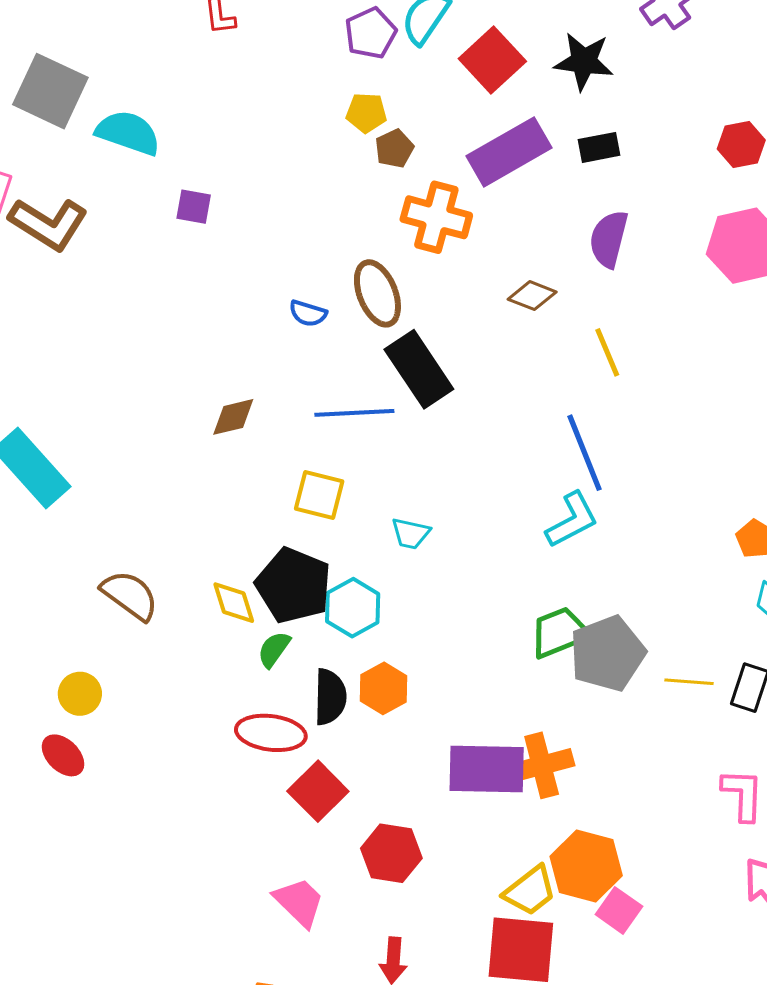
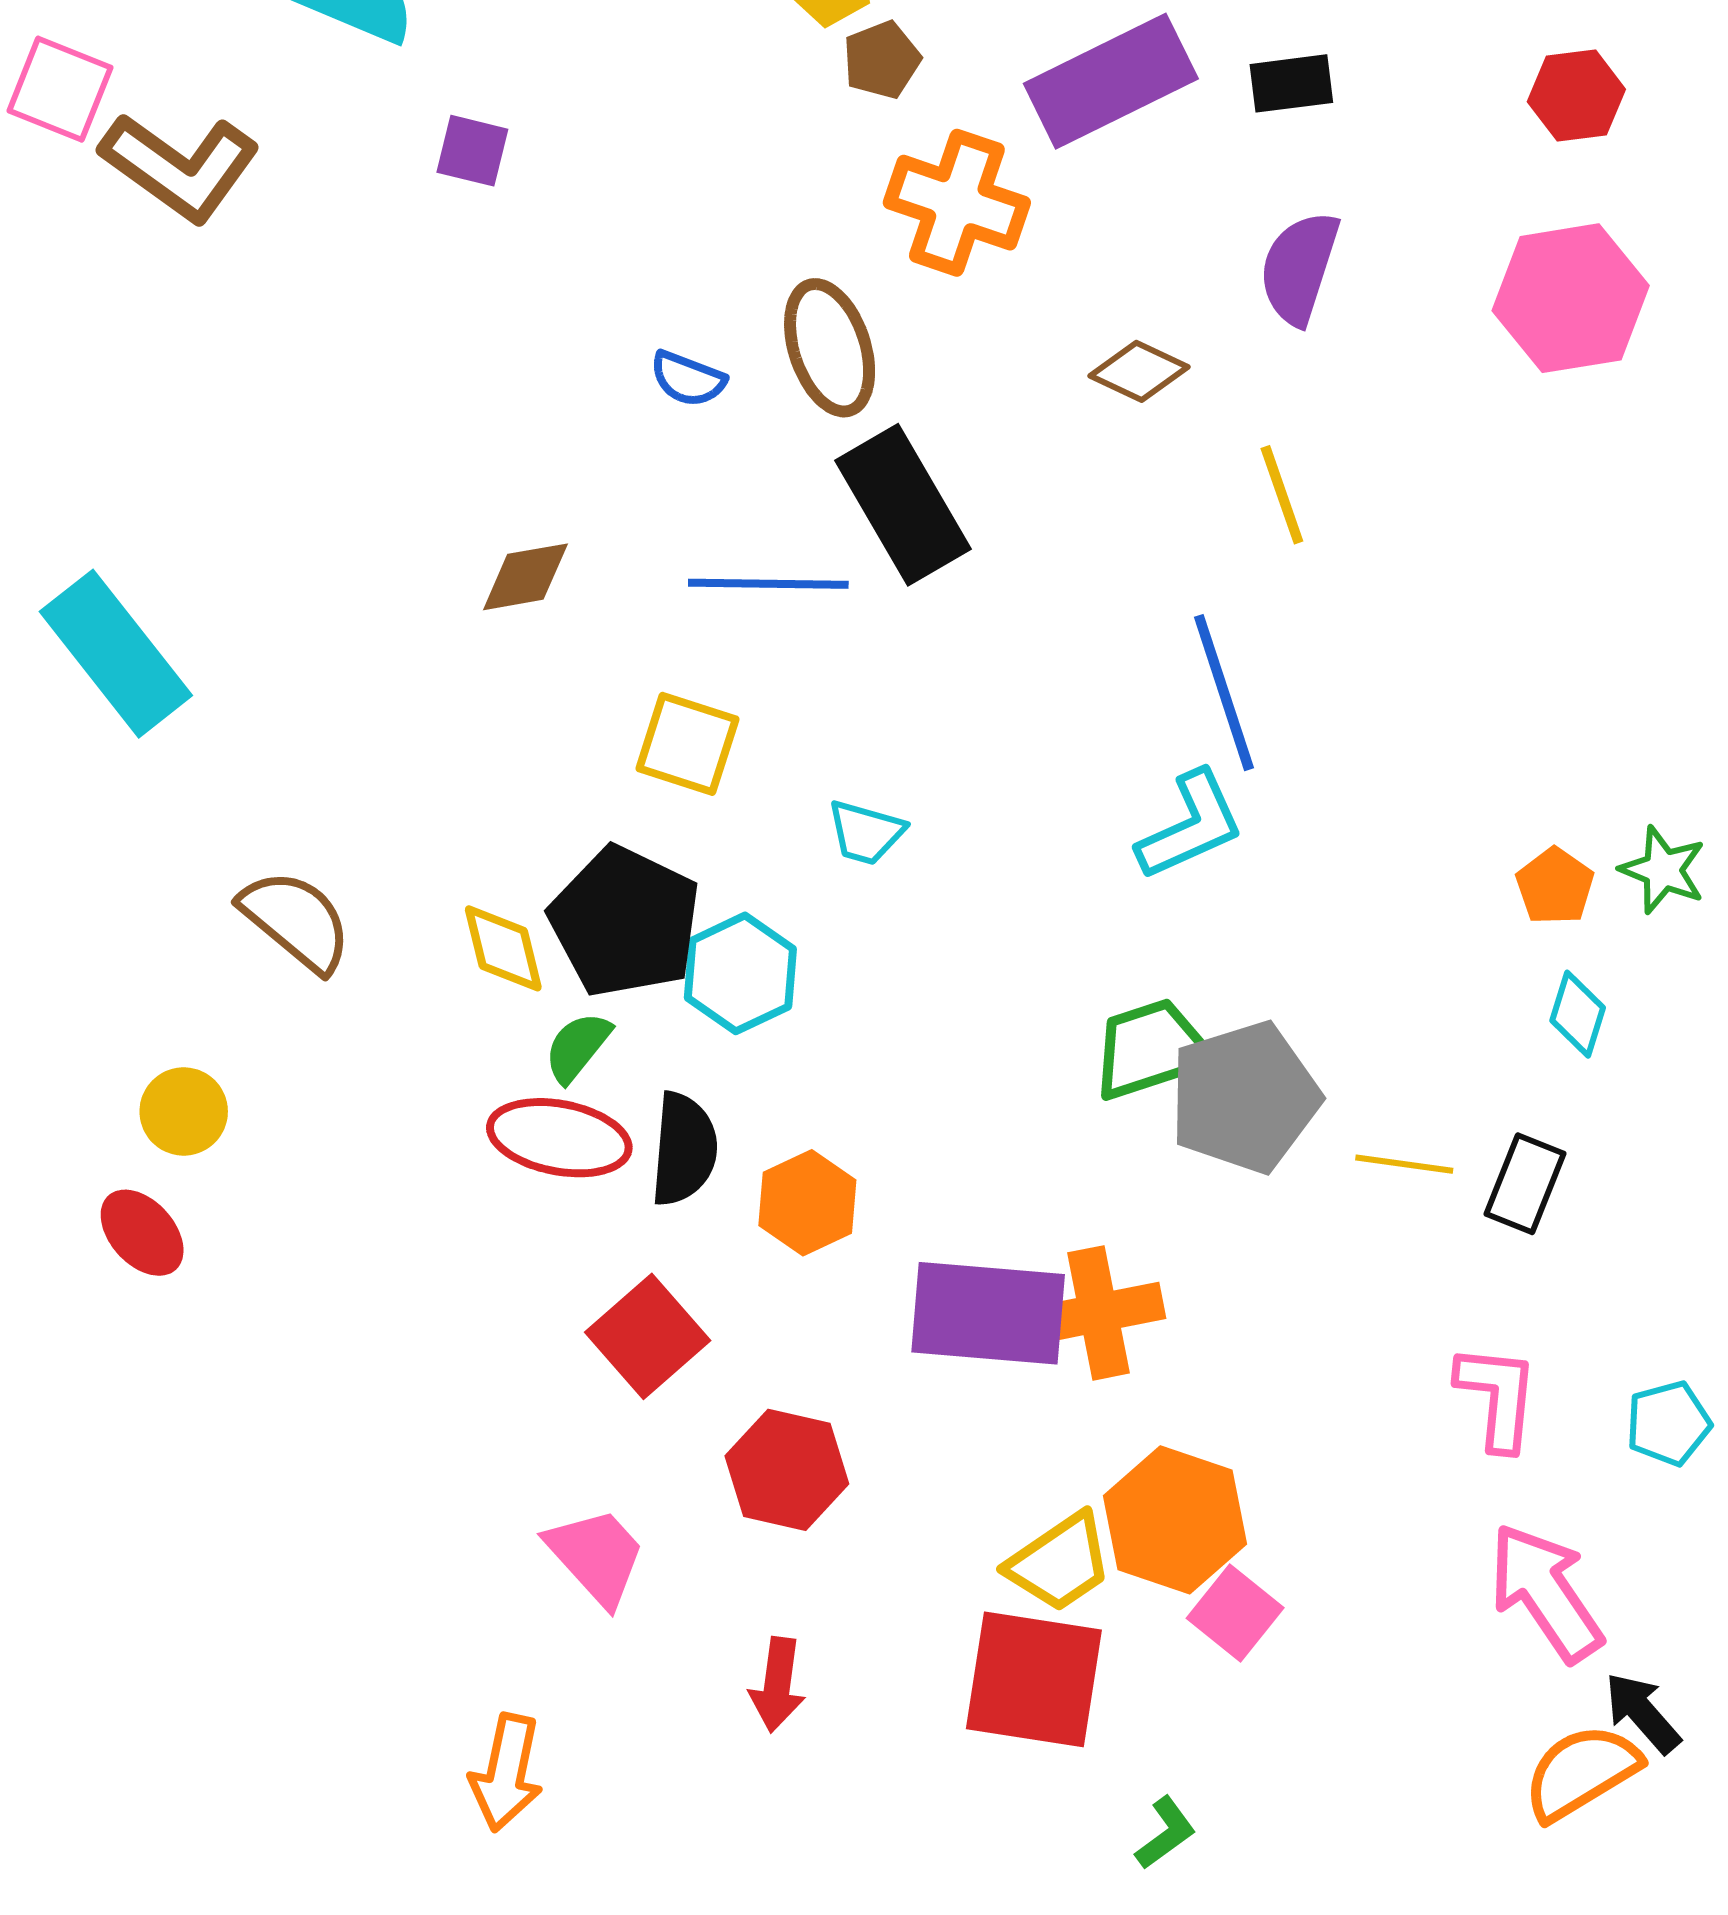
orange hexagon: (384, 688) -> (807, 1203), moved
red ellipse: (271, 733) -> (559, 1138), moved

